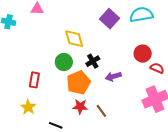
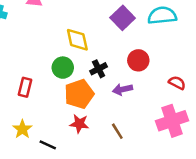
red circle: (143, 54) -> (138, 60), moved
yellow star: (28, 107) -> (22, 129), moved
brown line: (101, 111) -> (117, 131), moved

